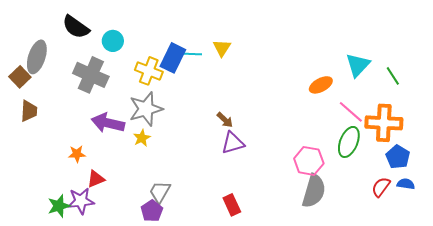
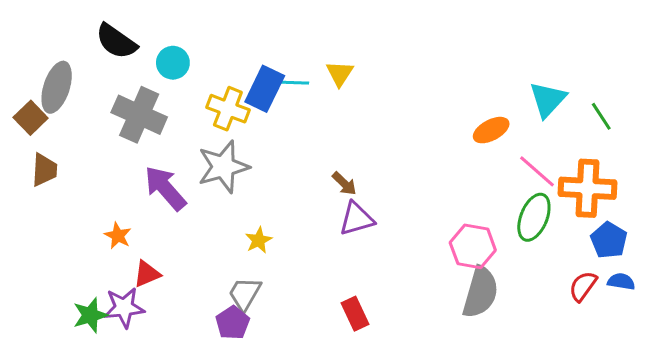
purple arrow: (108, 123) -> (165, 188), turned 36
yellow star: (142, 138) -> (259, 240), moved
orange star: (77, 154) -> (118, 236), turned 30

